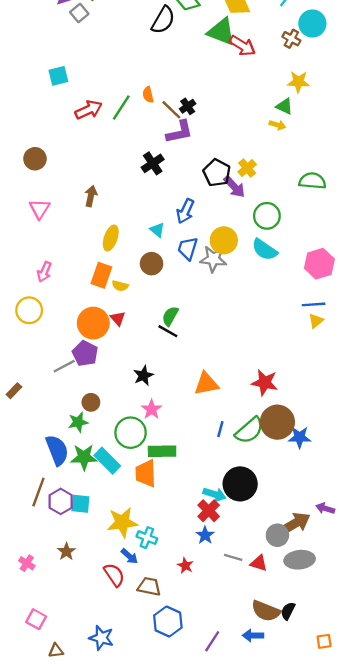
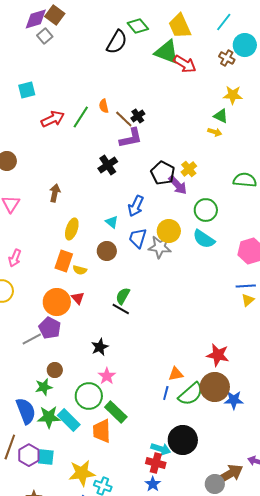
red star: (265, 383) -> (218, 355), moved
orange triangle: (206, 384) -> (176, 374), moved, size x0.7
green rectangle: (162, 451) -> (116, 412), turned 45
red cross: (209, 511) -> (156, 463), turned -30

